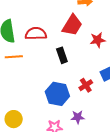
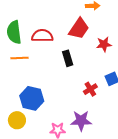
blue hexagon: (57, 94) -> (32, 98), moved
purple star: (78, 117) -> (81, 121), size x1.5

